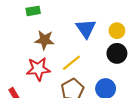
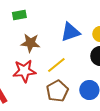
blue triangle: (86, 29) -> (70, 32), turned 45

